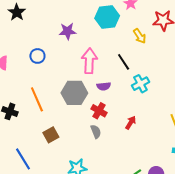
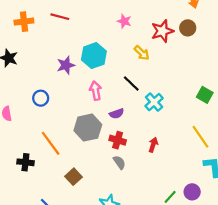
cyan hexagon: (107, 17) -> (94, 56), moved
pink arrow: (89, 61) -> (96, 91), size x0.7

